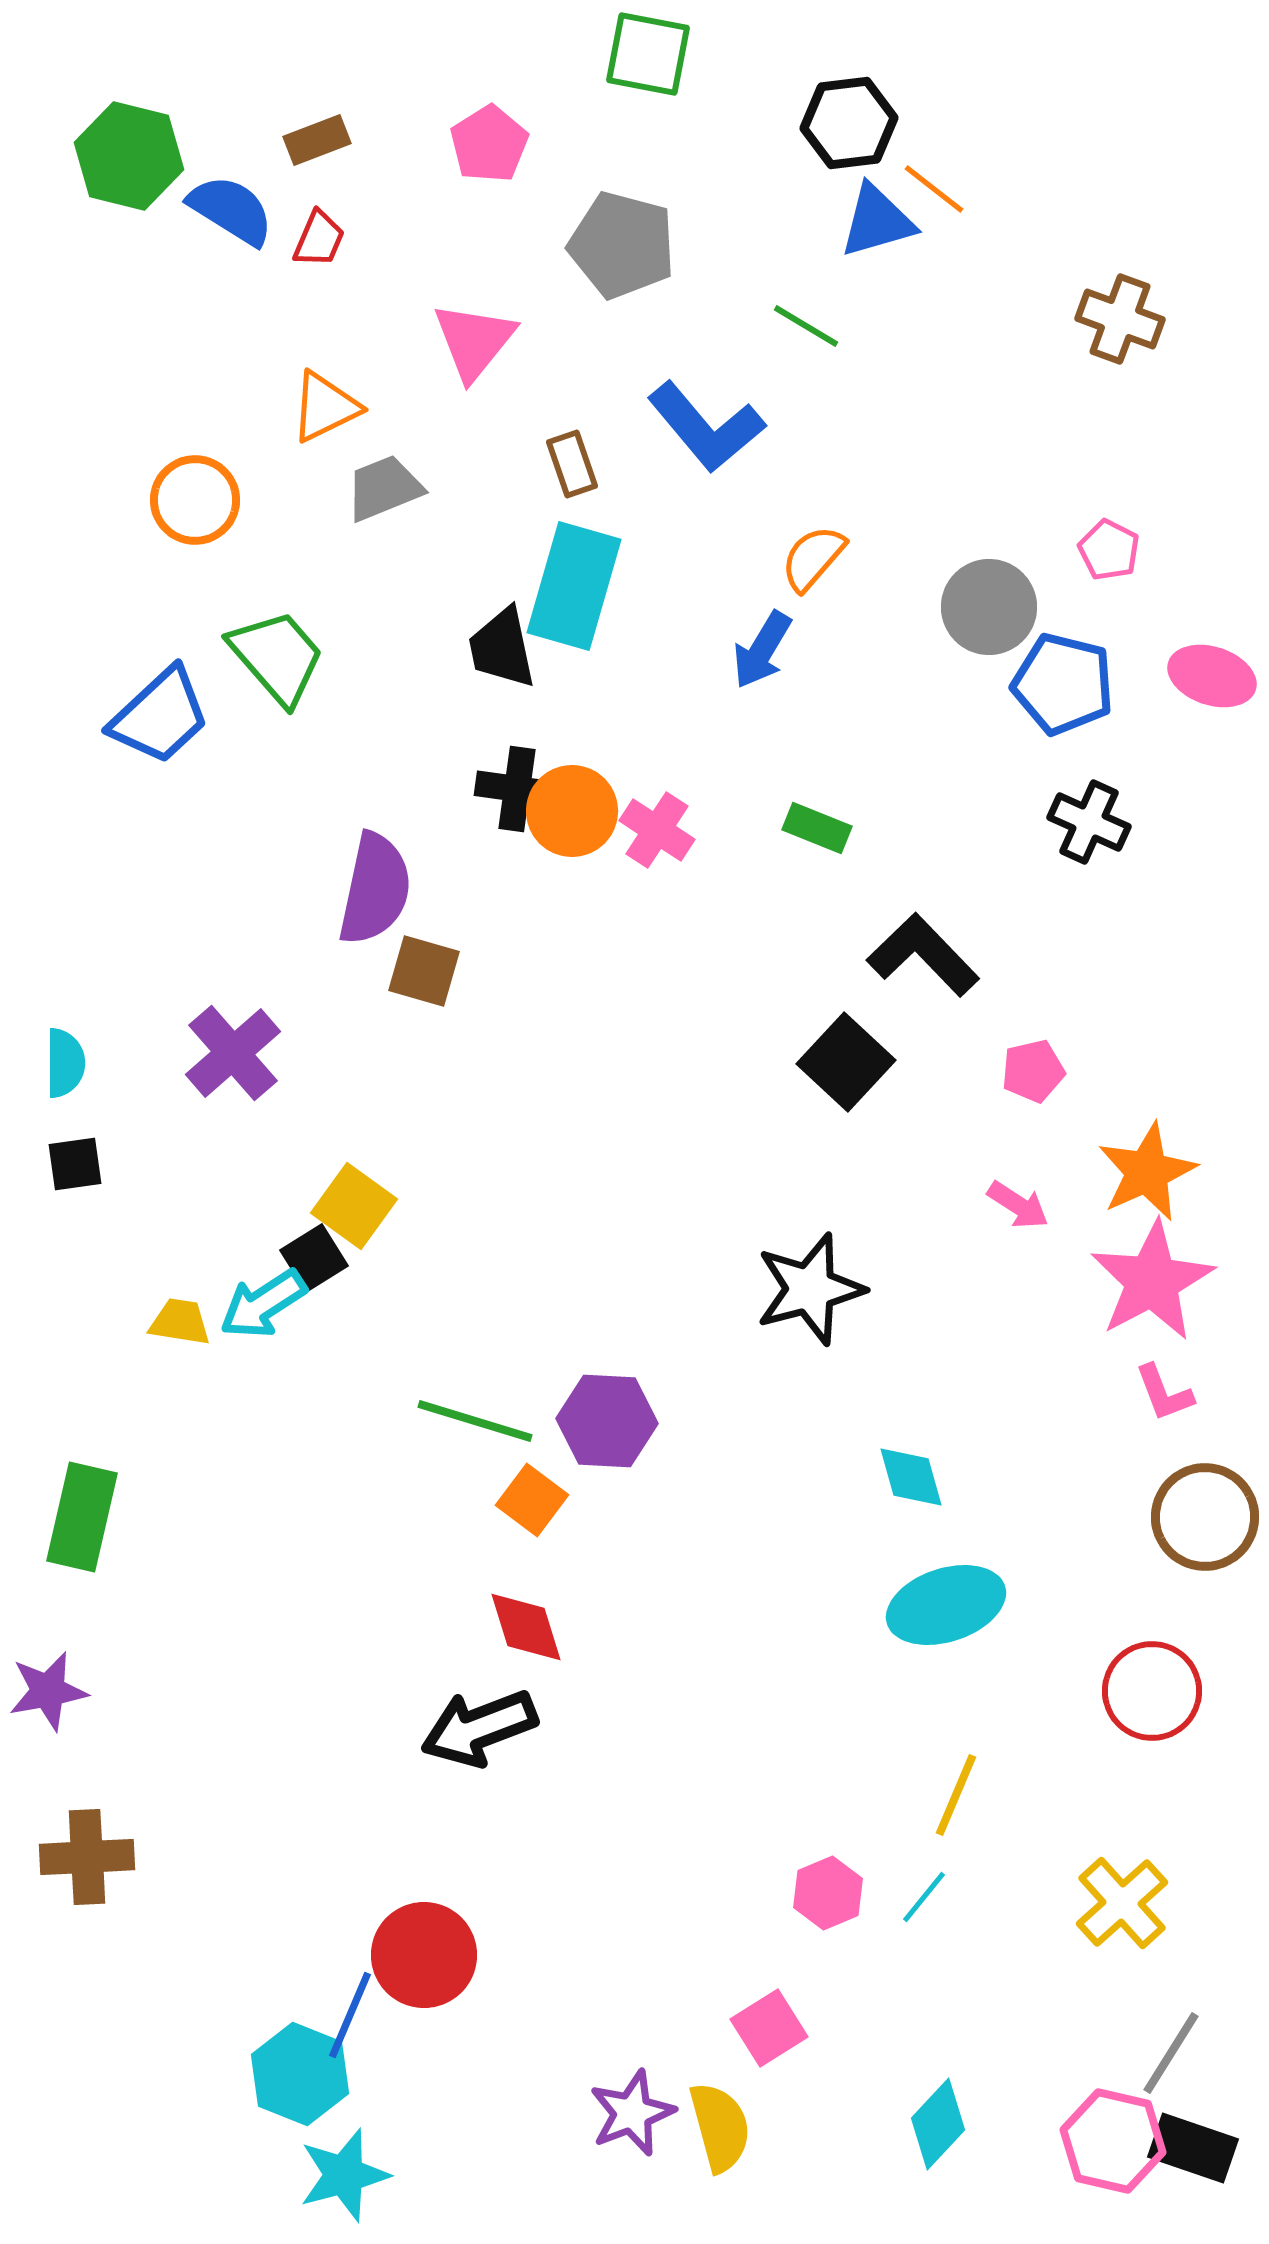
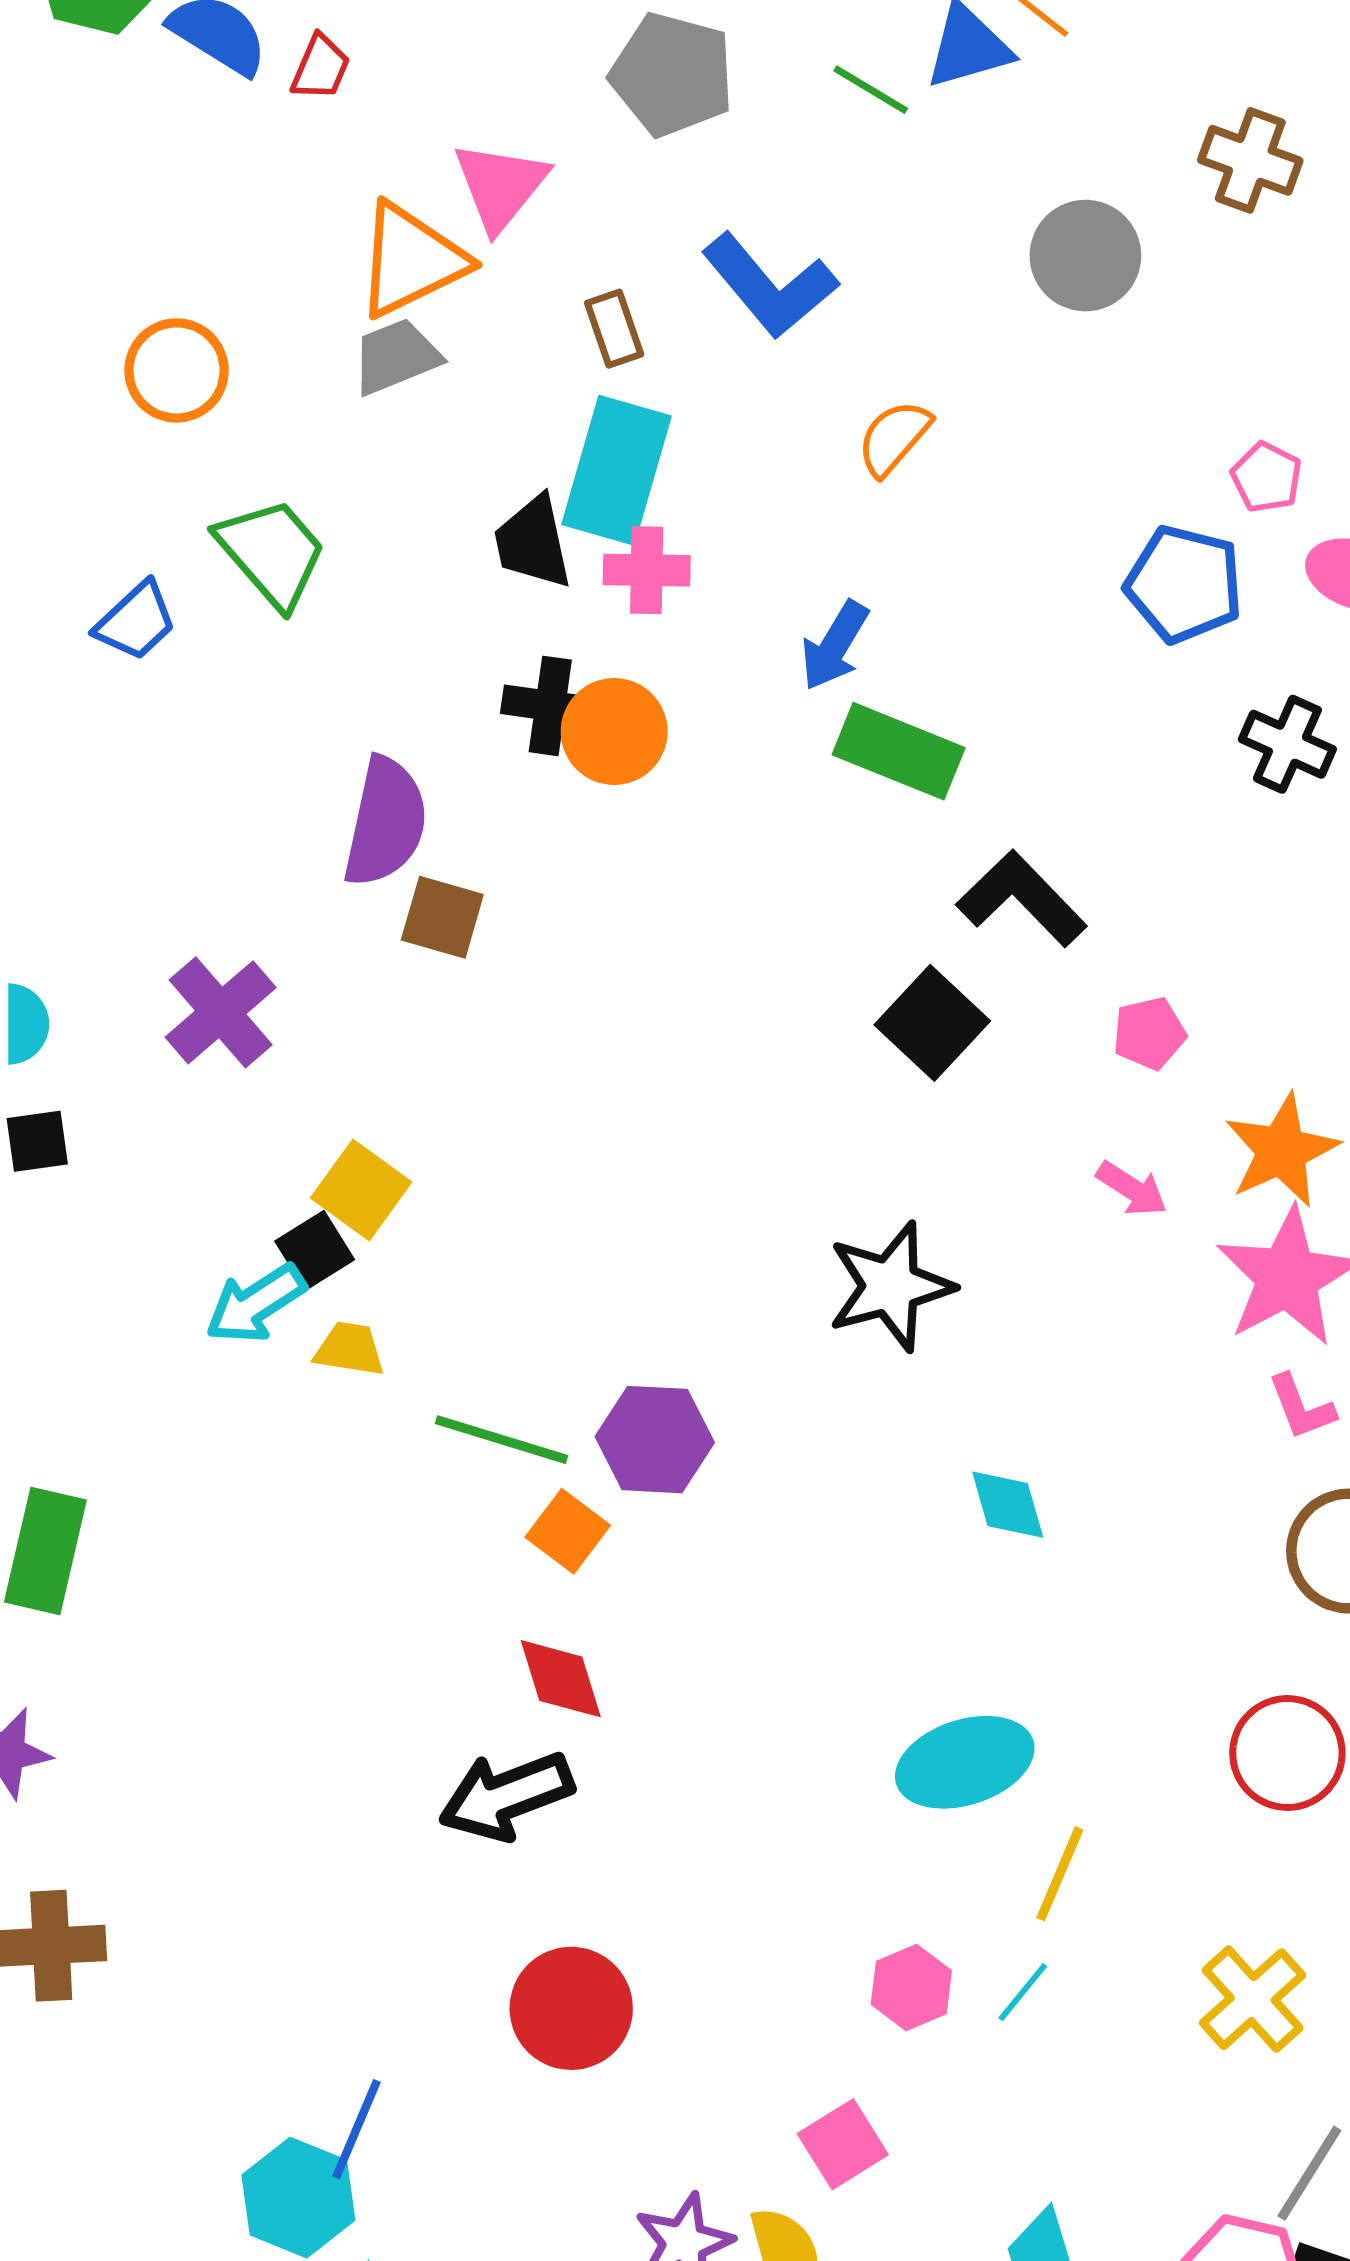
green line: (806, 326) -> (871, 90), moved
orange triangle: (325, 407) -> (411, 260), moved, size x1.4
pink pentagon: (1109, 550) -> (1267, 477), moved
gray circle: (989, 607) -> (1085, 256), moved
blue arrow: (762, 650) -> (835, 646), moved
blue trapezoid: (160, 716) -> (136, 621), size x0.7
black cross: (1089, 822) -> (1287, 744), moved
green rectangle: (817, 828) -> (899, 751), size x1.6
pink cross: (657, 830) -> (647, 570), moved, turned -32
yellow trapezoid: (180, 1322) -> (349, 1349), moved
cyan ellipse: (946, 1605) -> (965, 1762), moved
red circle: (424, 1955) -> (571, 2008), moved

